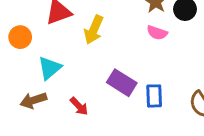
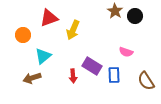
pink semicircle: (157, 33) -> (126, 52), moved
red arrow: (79, 106) -> (73, 76), moved, turned 40

